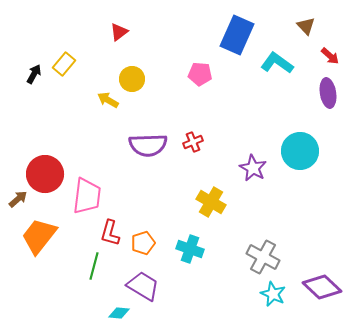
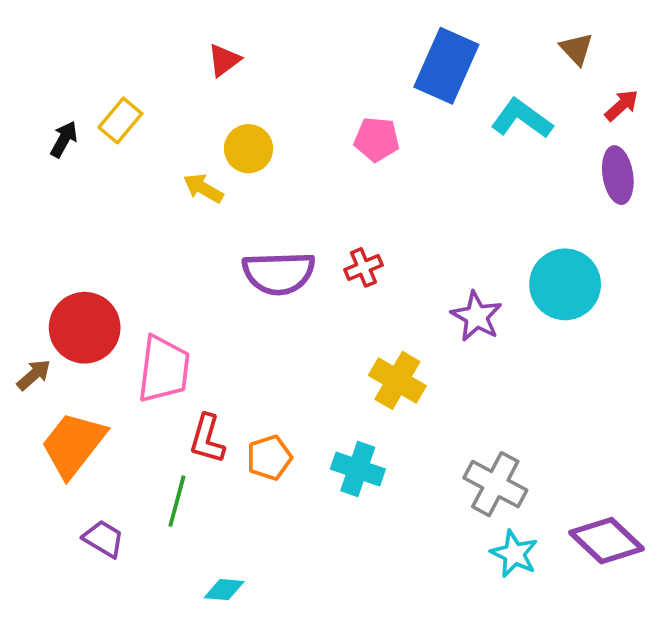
red arrow: (330, 56) -> (622, 105), turned -84
purple trapezoid: (143, 286) -> (103, 539), moved, size x0.7

